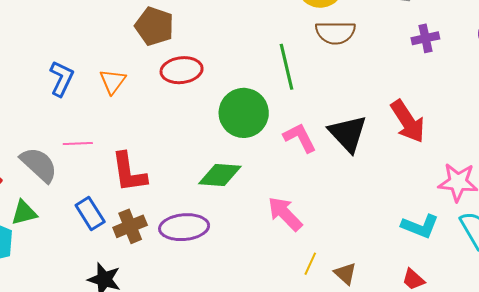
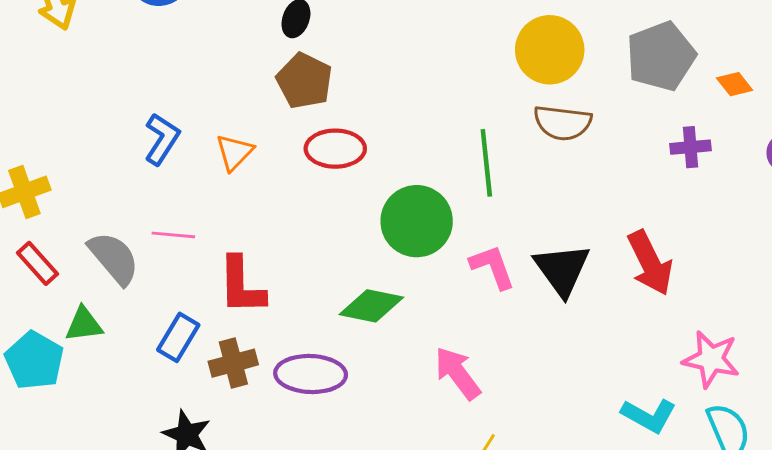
blue rectangle: (90, 213) -> (178, 337), turned 56

